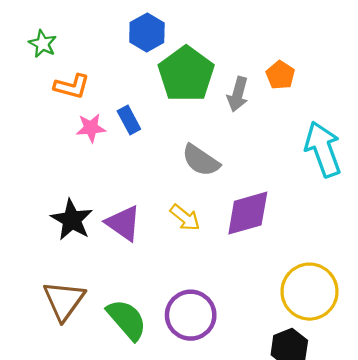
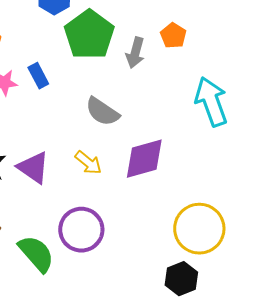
purple circle: (191, 315) -> (81, 230), moved

